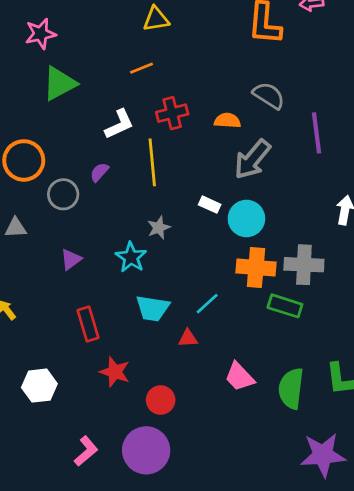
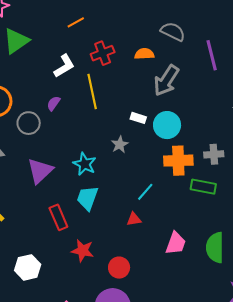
gray star: (159, 228) -> (120, 145), moved
purple triangle: (71, 259) -> (40, 171), size x1.6
gray cross: (304, 265) -> (214, 154), size x0.7
cyan trapezoid: (153, 308) -> (87, 198), moved, turned 108
pink trapezoid: (240, 377) -> (176, 243), turned -110

